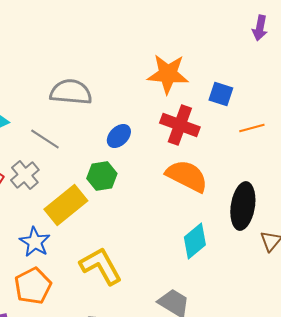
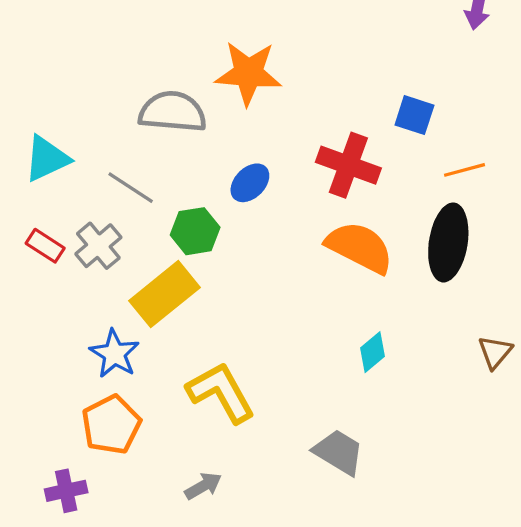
orange star: (168, 74) -> (248, 73), moved
green hexagon: (102, 176) -> (195, 231), moved
black ellipse: (243, 206) -> (448, 242), moved
cyan diamond: (195, 241) -> (373, 352), size x0.7

